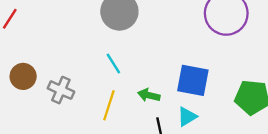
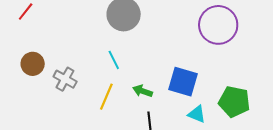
cyan triangle: (187, 117) -> (197, 114), moved, turned 48

